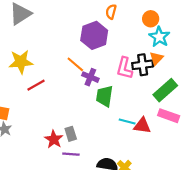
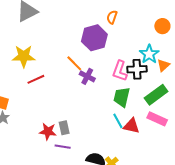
orange circle: (151, 19) -> (162, 26), moved
cyan star: (159, 37) -> (149, 54), moved
orange triangle: (156, 58) -> (163, 65), moved
green trapezoid: (104, 96) -> (122, 97), moved
cyan line: (127, 121) -> (118, 121), turned 42
red star: (54, 139) -> (48, 131), turned -30

